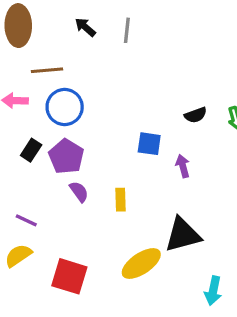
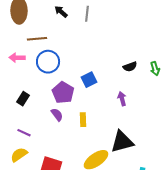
blue square: (149, 144) -> (89, 80), moved, turned -35
black rectangle: (31, 150) -> (23, 99), moved
purple pentagon: (66, 157) -> (63, 93), moved

